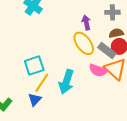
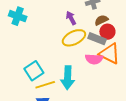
yellow ellipse: (84, 43) -> (74, 38), turned -65
yellow line: (42, 83) -> (45, 85), turned 54

